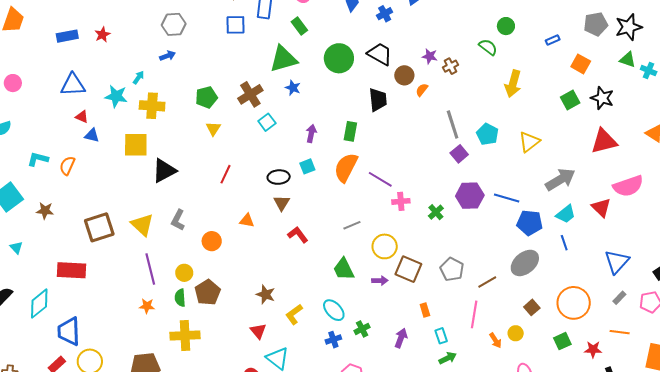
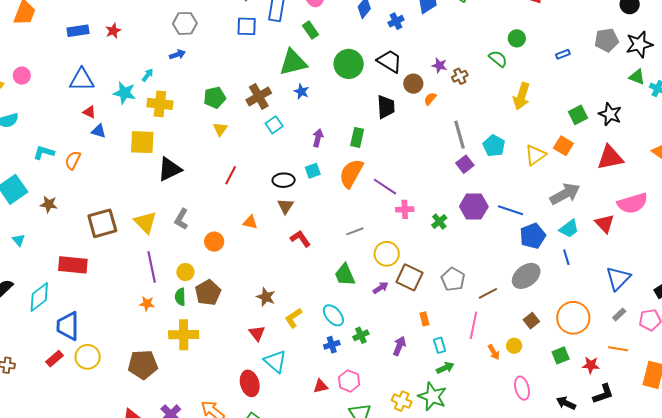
orange square: (581, 64) -> (563, 146), moved
blue pentagon: (530, 223) -> (533, 236), turned -30
purple arrow: (380, 281) -> (381, 288), turned -35

